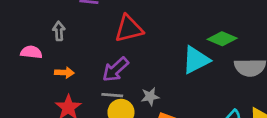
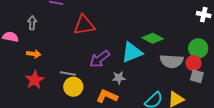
purple arrow: (115, 69) -> (100, 59), moved
gray star: (150, 97) -> (119, 78), moved

